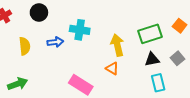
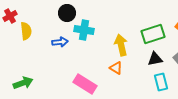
black circle: (39, 12) -> (67, 13), moved
yellow semicircle: (25, 46) -> (26, 31), moved

